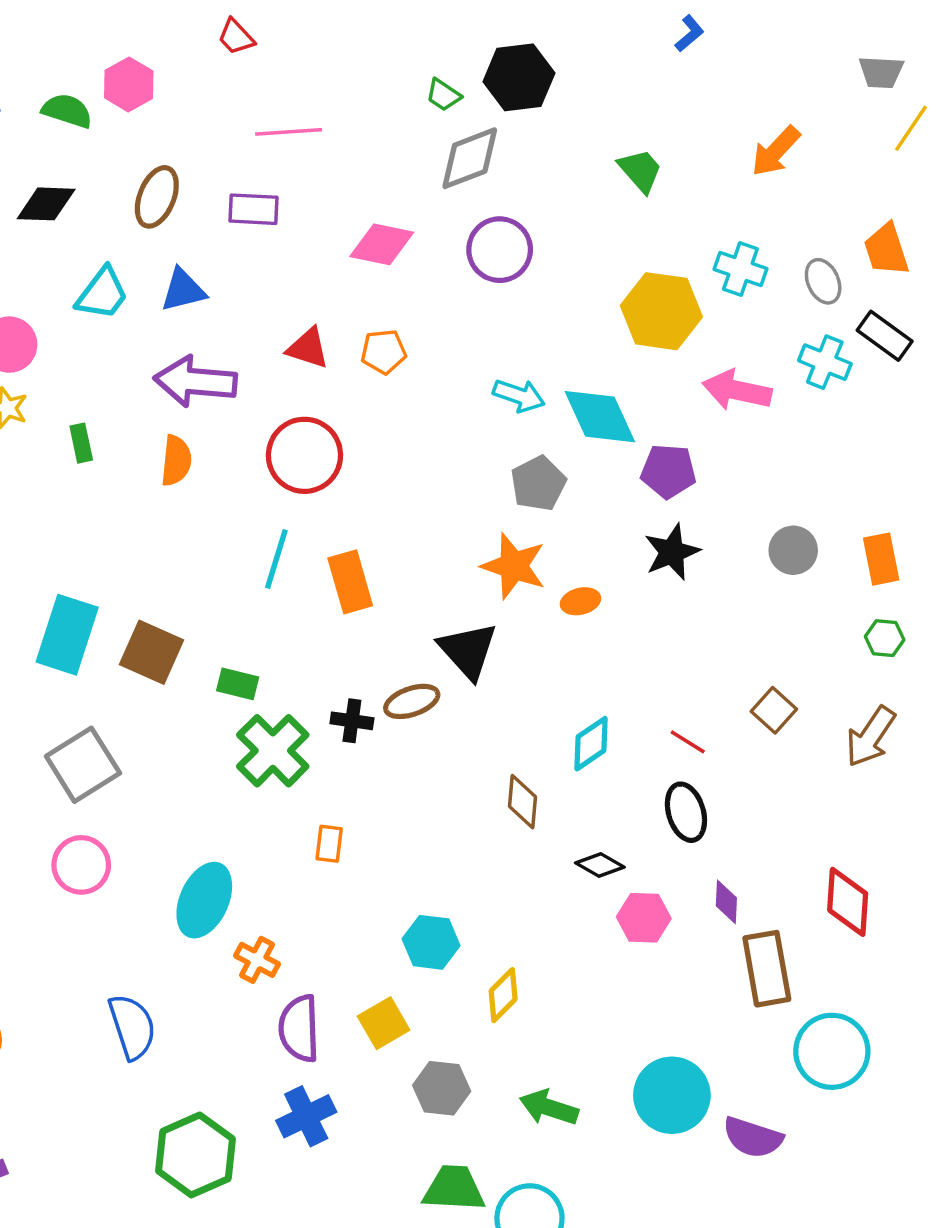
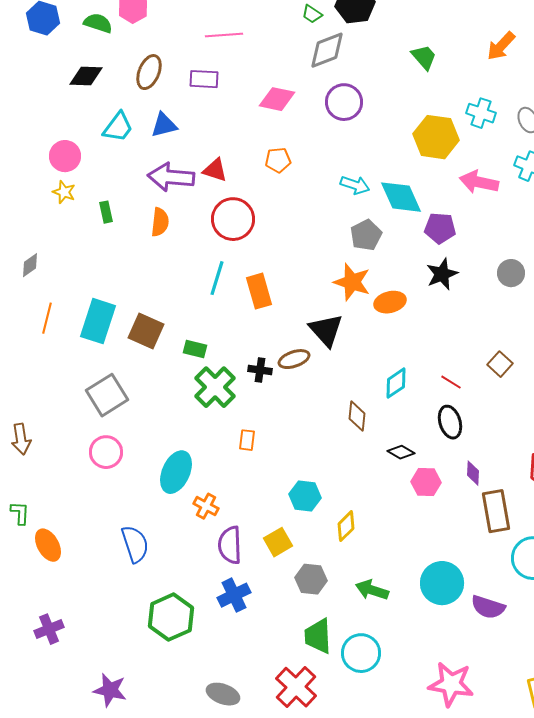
red triangle: (308, 348) -> (215, 170), moved
orange ellipse: (580, 601) -> (390, 302), size x1.4
green trapezoid: (454, 1188) -> (318, 636), turned -96

